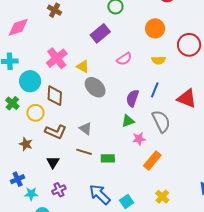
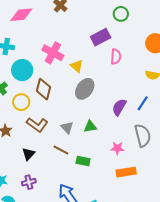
pink cross: (57, 58) -> (53, 53), turned -35
pink semicircle: (124, 59) -> (116, 57), moved, turned -63
gray ellipse: (95, 87) -> (85, 89), turned 70
green triangle: (128, 121) -> (90, 127), moved
orange rectangle: (152, 160) -> (126, 172), turned 30

